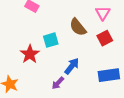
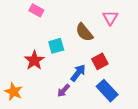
red square: (105, 38) -> (100, 61), moved
blue rectangle: (109, 75) -> (107, 91), moved, turned 55

